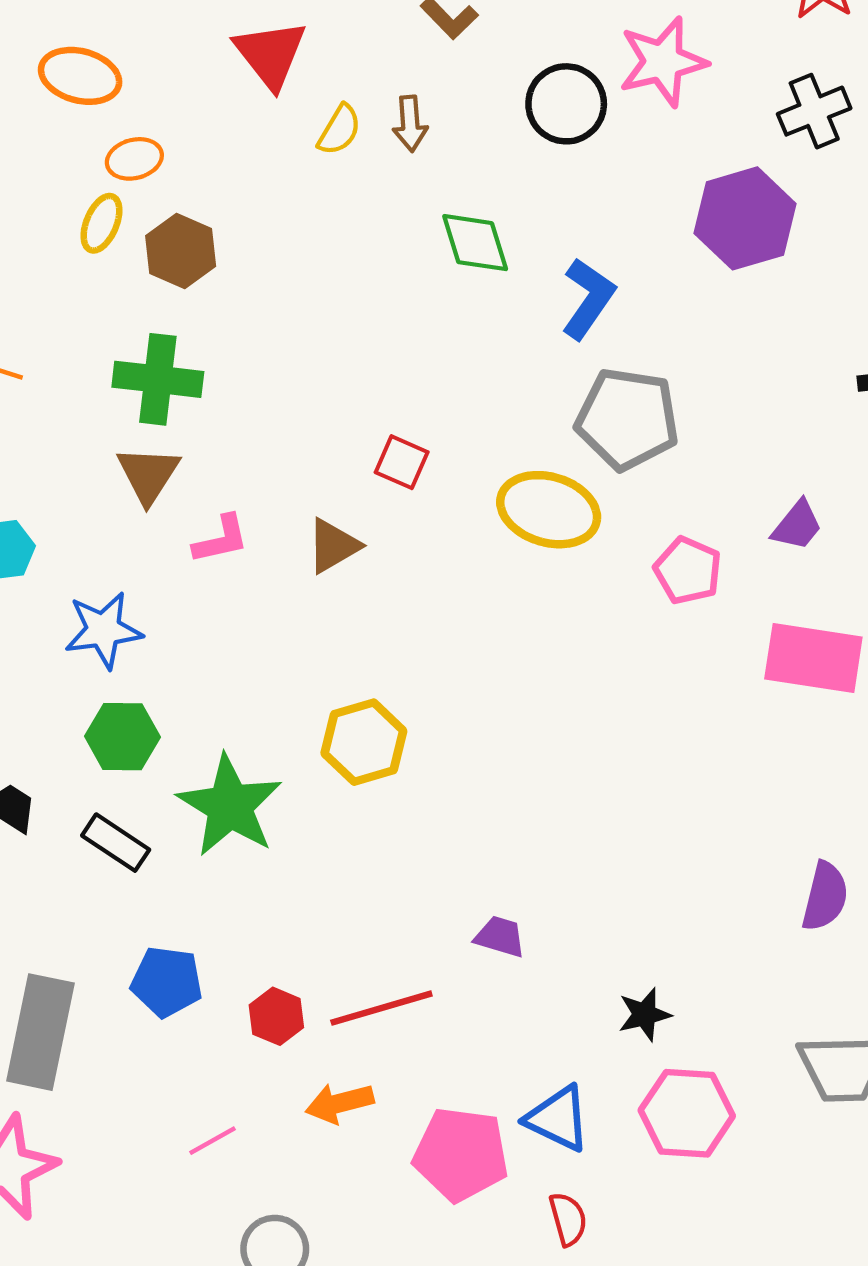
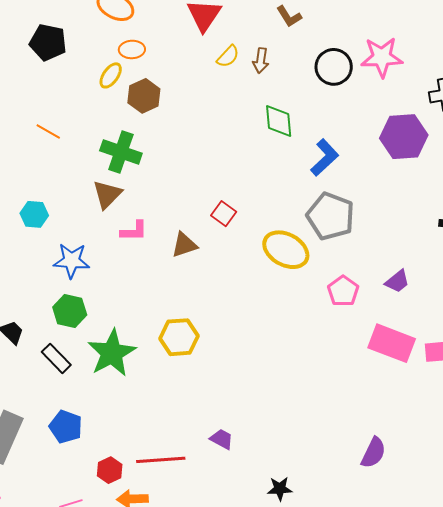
red hexagon: (276, 1016) -> (110, 470), moved

